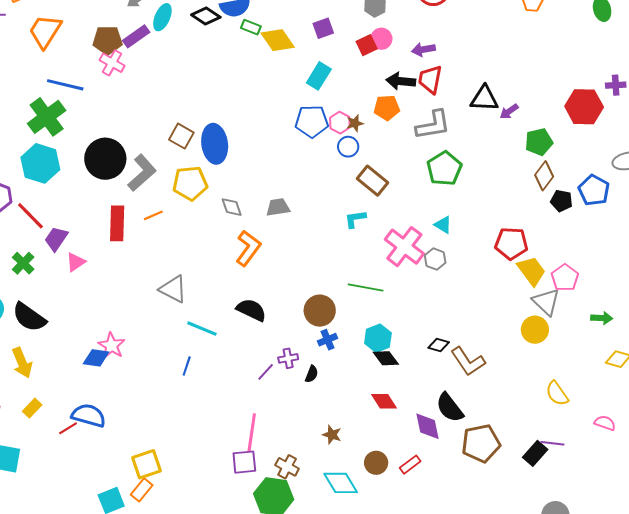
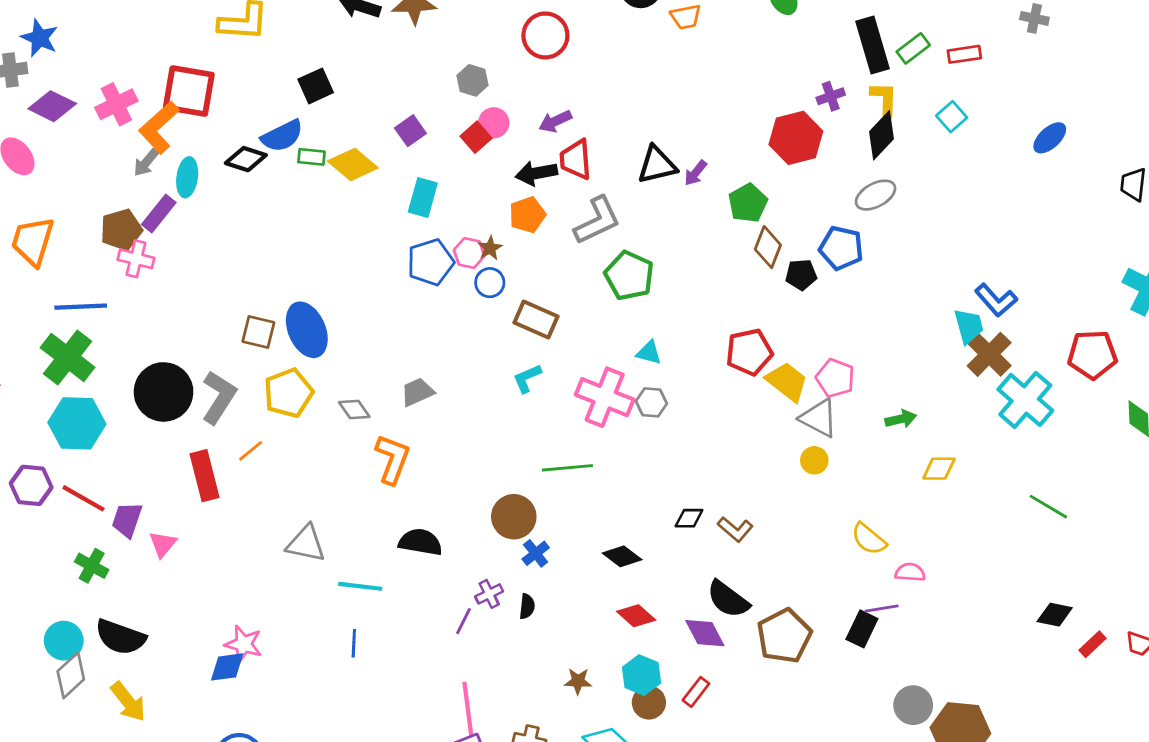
yellow circle: (535, 330) -> (814, 460), size x0.7
cyan hexagon: (378, 338) -> (642, 675), moved
brown L-shape: (468, 361) -> (735, 529), size x0.7
pink semicircle: (605, 423) -> (910, 572), moved

